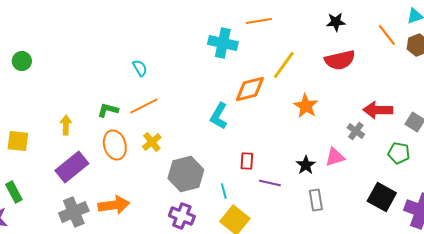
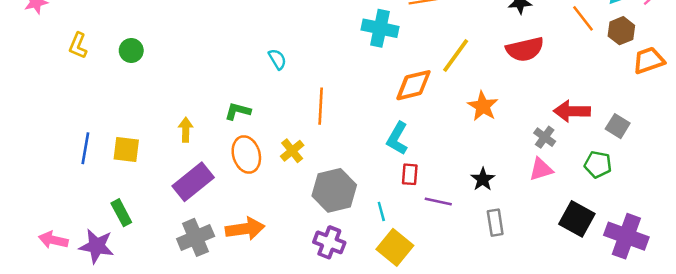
orange line: (144, 106) -> (321, 106), moved, turned -60
cyan L-shape: (219, 116) -> (397, 138), moved
pink triangle: (335, 157) -> (541, 169), moved

